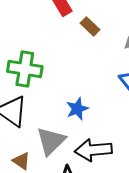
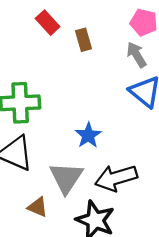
brown rectangle: (90, 26) -> (83, 40), turned 42

